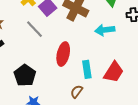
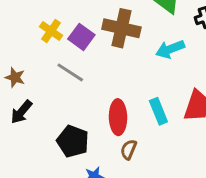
red ellipse: (63, 54) -> (118, 117), moved
brown semicircle: (77, 91) -> (129, 150), moved

